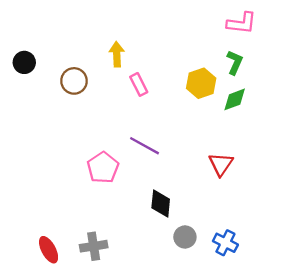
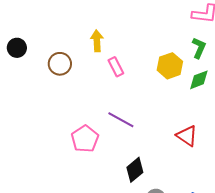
red triangle: (221, 164) -> (187, 136), turned -30
black diamond: (161, 203) -> (135, 170), turned 45

